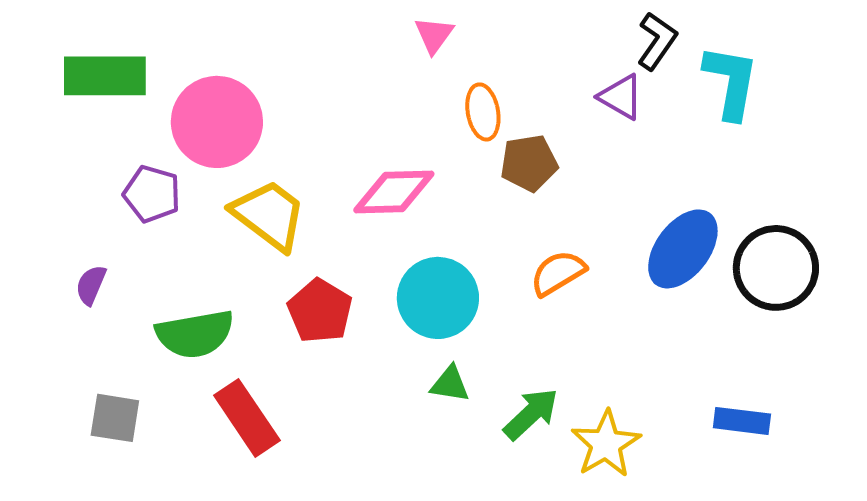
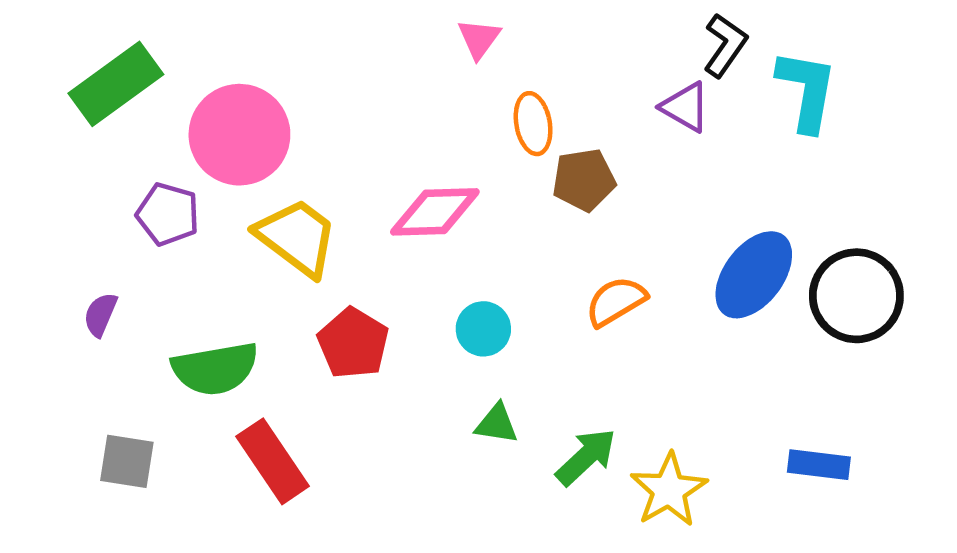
green rectangle: (105, 76) -> (116, 84), turned -36
cyan circle: (438, 298) -> (483, 329), size x0.6

